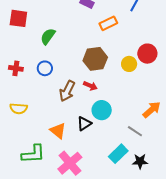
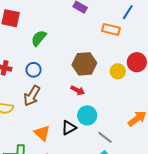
orange rectangle: (108, 23) -> (111, 29), moved, turned 36
brown arrow: (67, 91) -> (32, 96), moved
gray line: (135, 131) -> (105, 137), moved

